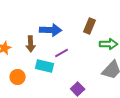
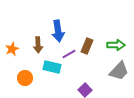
brown rectangle: (90, 26) -> (87, 46), moved
blue arrow: (51, 30) -> (58, 31), turned 80

